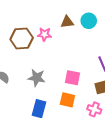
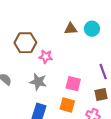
pink star: (44, 34) -> (46, 57), moved

